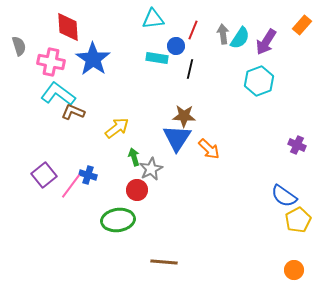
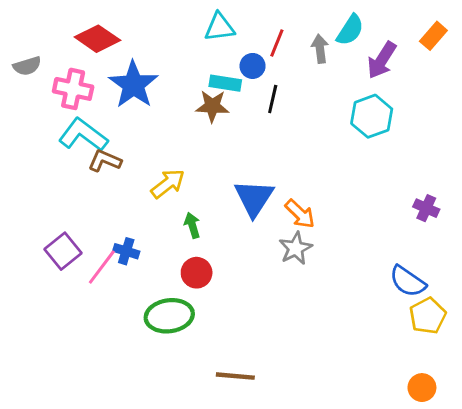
red diamond: (68, 27) -> (97, 39), turned -52
cyan semicircle: (240, 38) -> (350, 30), moved
gray semicircle: (19, 46) -> (27, 66), turned 90
brown star: (184, 116) -> (212, 106), moved
gray star: (151, 169) -> (296, 248), moved

